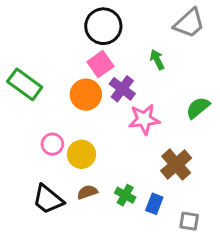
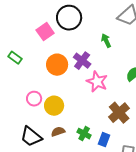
pink square: (100, 64) -> (45, 32), moved
green rectangle: (25, 84) -> (15, 58), size x0.6
pink star: (144, 119) -> (97, 82), turned 30

